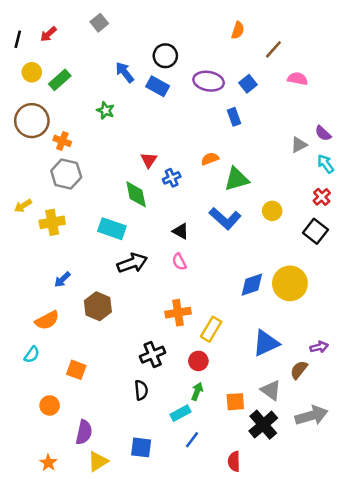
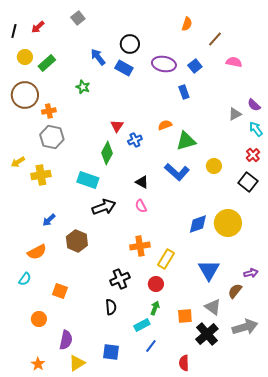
orange cross: (62, 141) -> (49, 111), turned -32
green diamond: (136, 194) -> (107, 153), turned 40
blue triangle: (266, 343) -> (209, 270), turned -35

